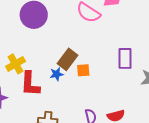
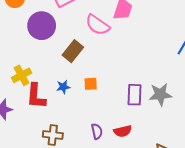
purple rectangle: (125, 58) -> (134, 95), moved
brown rectangle: (67, 59) -> (73, 51), moved

